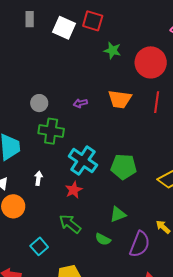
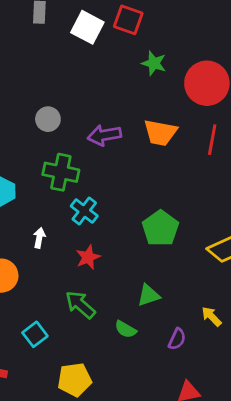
gray circle: (39, 103) -> (48, 119), moved
purple arrow: (80, 103) -> (104, 135), size x1.6
cyan cross: (83, 161) -> (84, 211), moved, size x0.7
green pentagon: (124, 167) -> (160, 228), turned 30
purple semicircle: (140, 244) -> (177, 339), size x0.6

